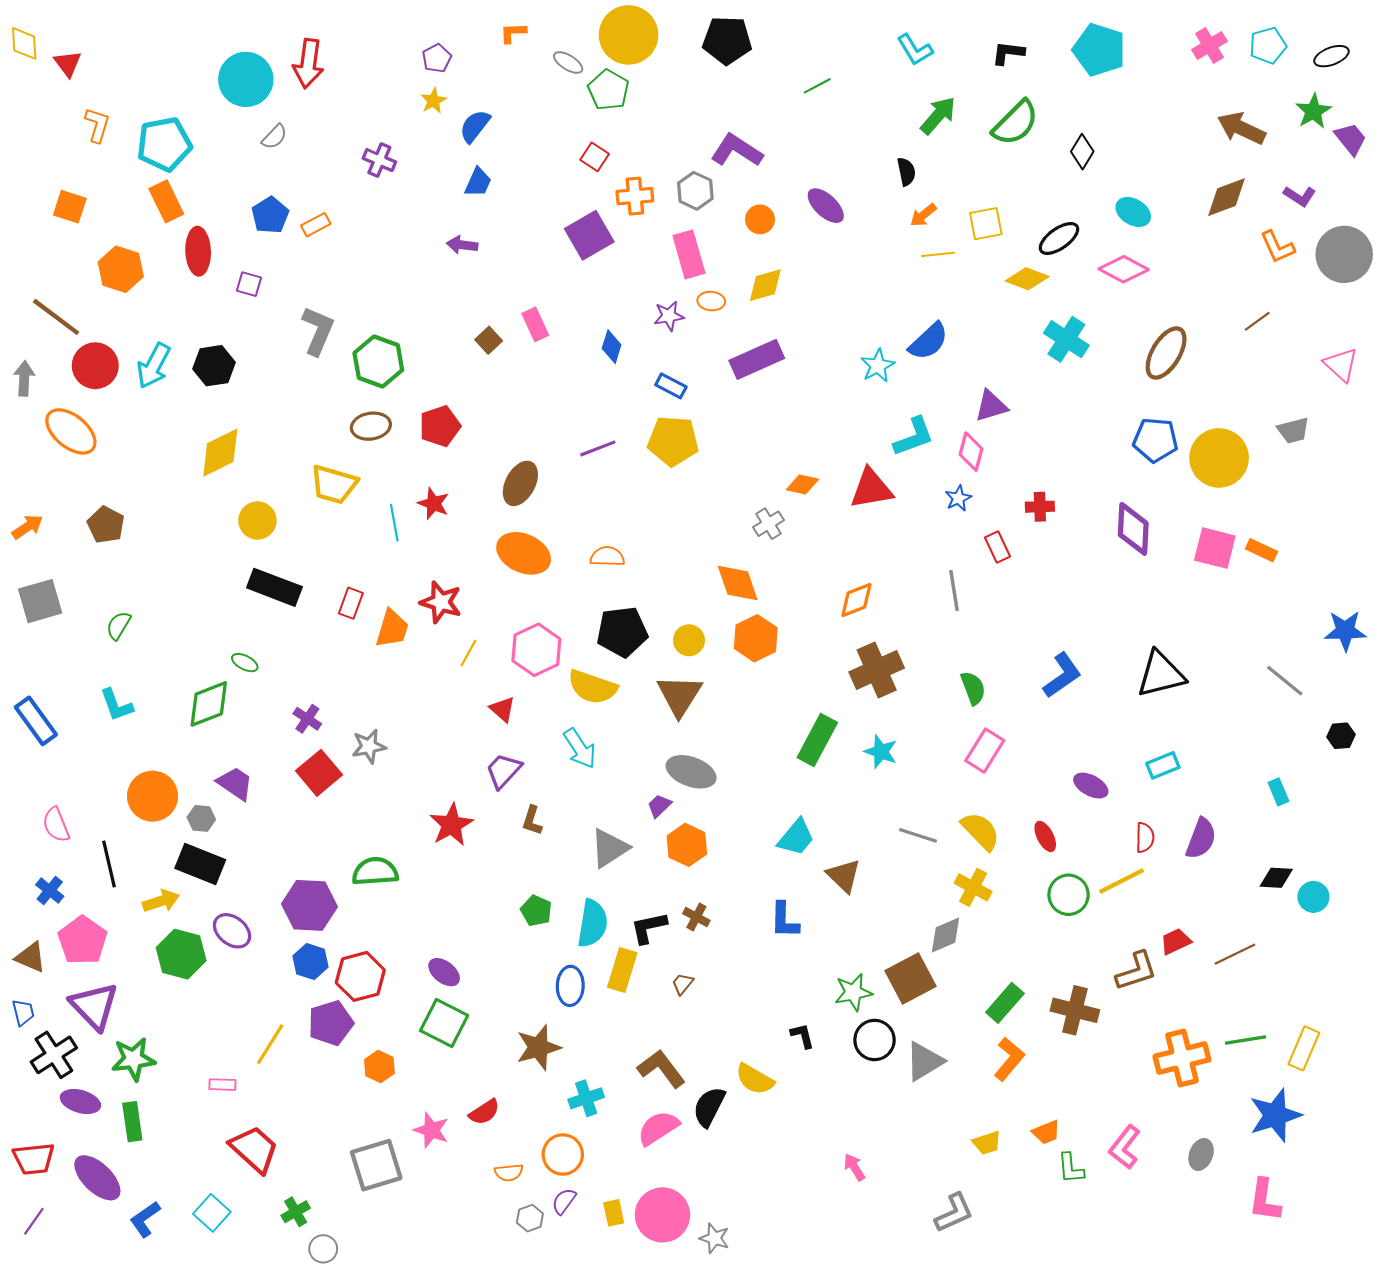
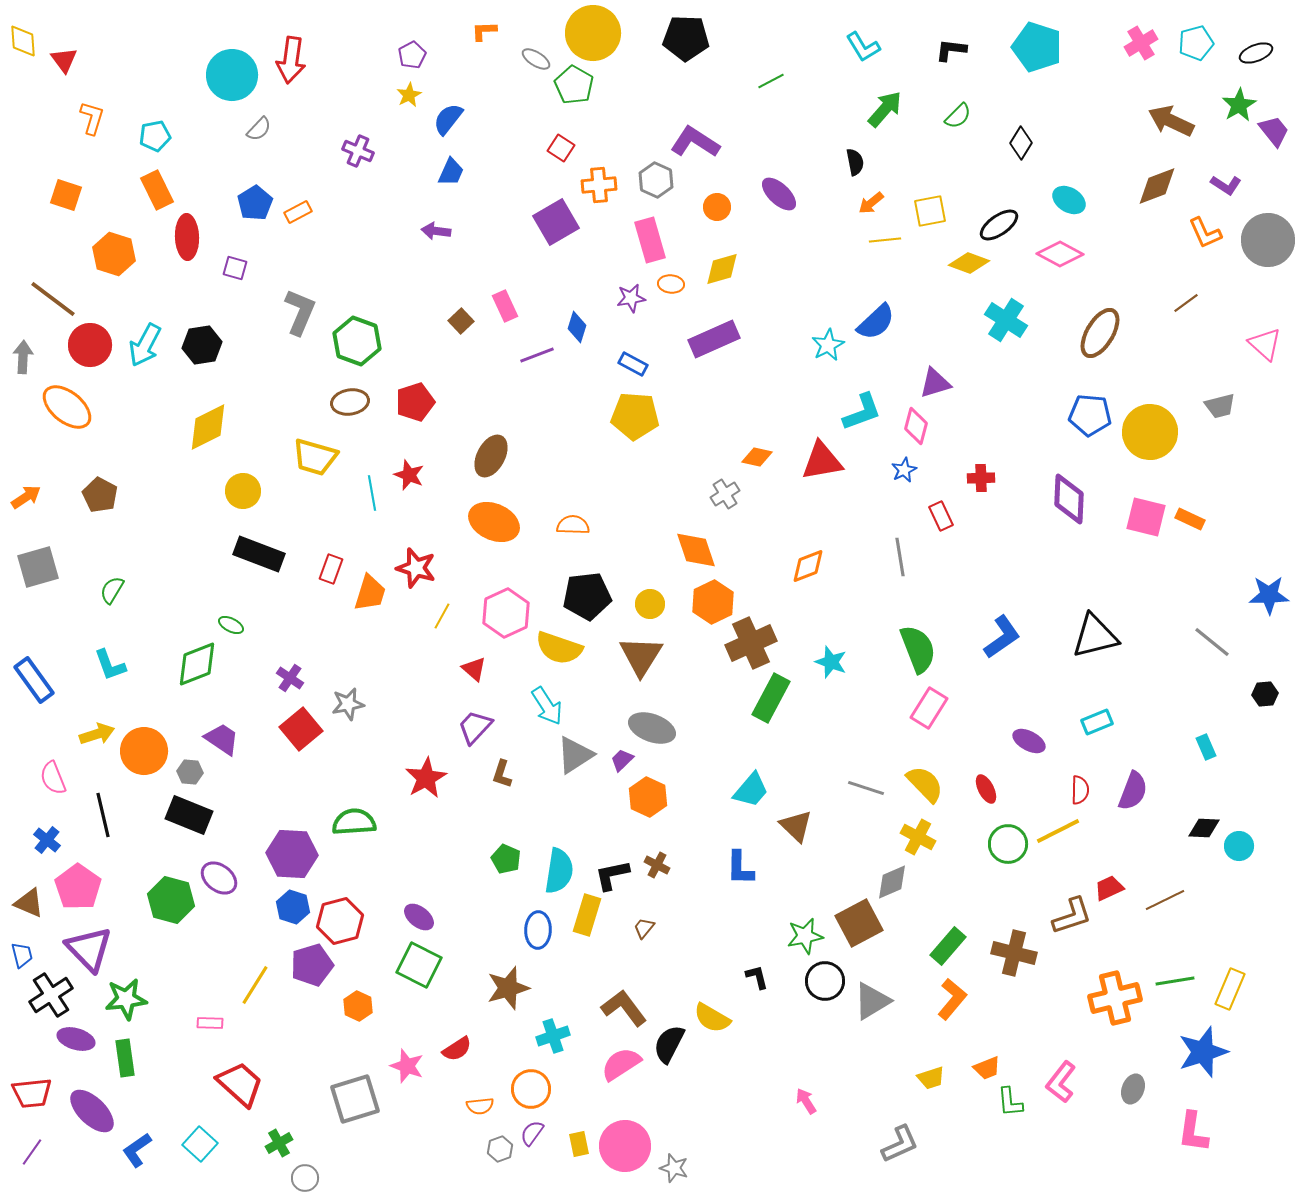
green semicircle: (1016, 123) -> (958, 116), size x0.6
cyan pentagon: (164, 144) -> (155, 136), size x0.6
purple line: (598, 448) -> (537, 355), moved
brown cross: (877, 670) -> (751, 643), moved
green semicircle: (973, 688) -> (918, 649), size x1.5
cyan star: (881, 752) -> (831, 662), moved
gray triangle: (609, 848) -> (575, 755), moved
yellow arrow: (161, 901) -> (97, 734), moved

